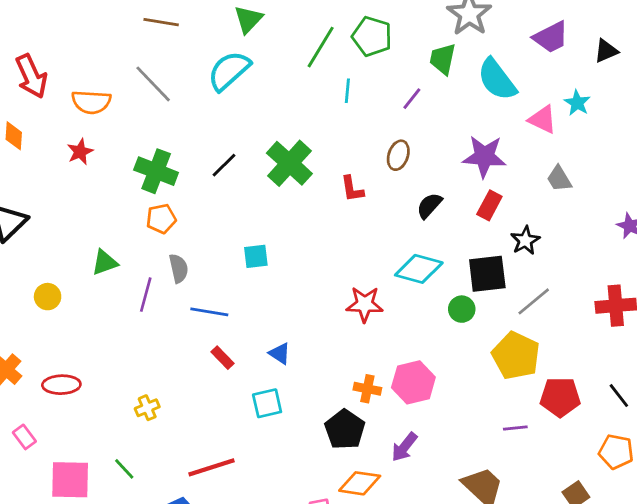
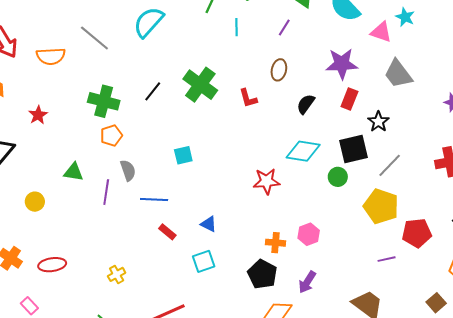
red star: (80, 152) -> (38, 115), moved
gray trapezoid: (559, 179) -> (398, 74), size x1.5
green triangle: (105, 262) -> (74, 172), turned 35
pink hexagon: (413, 382) -> (309, 234), size x0.7

